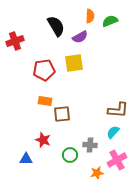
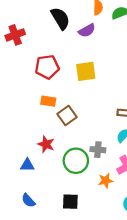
yellow square: (74, 63) -> (86, 71), moved
brown square: (62, 114) -> (67, 115), turned -30
green circle: (70, 155) -> (76, 161), size x1.5

